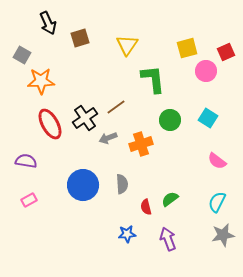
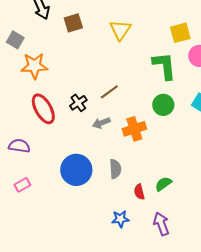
green L-shape: (153, 79) -> (164, 66), moved
black cross: (85, 118) -> (78, 103), size x0.7

